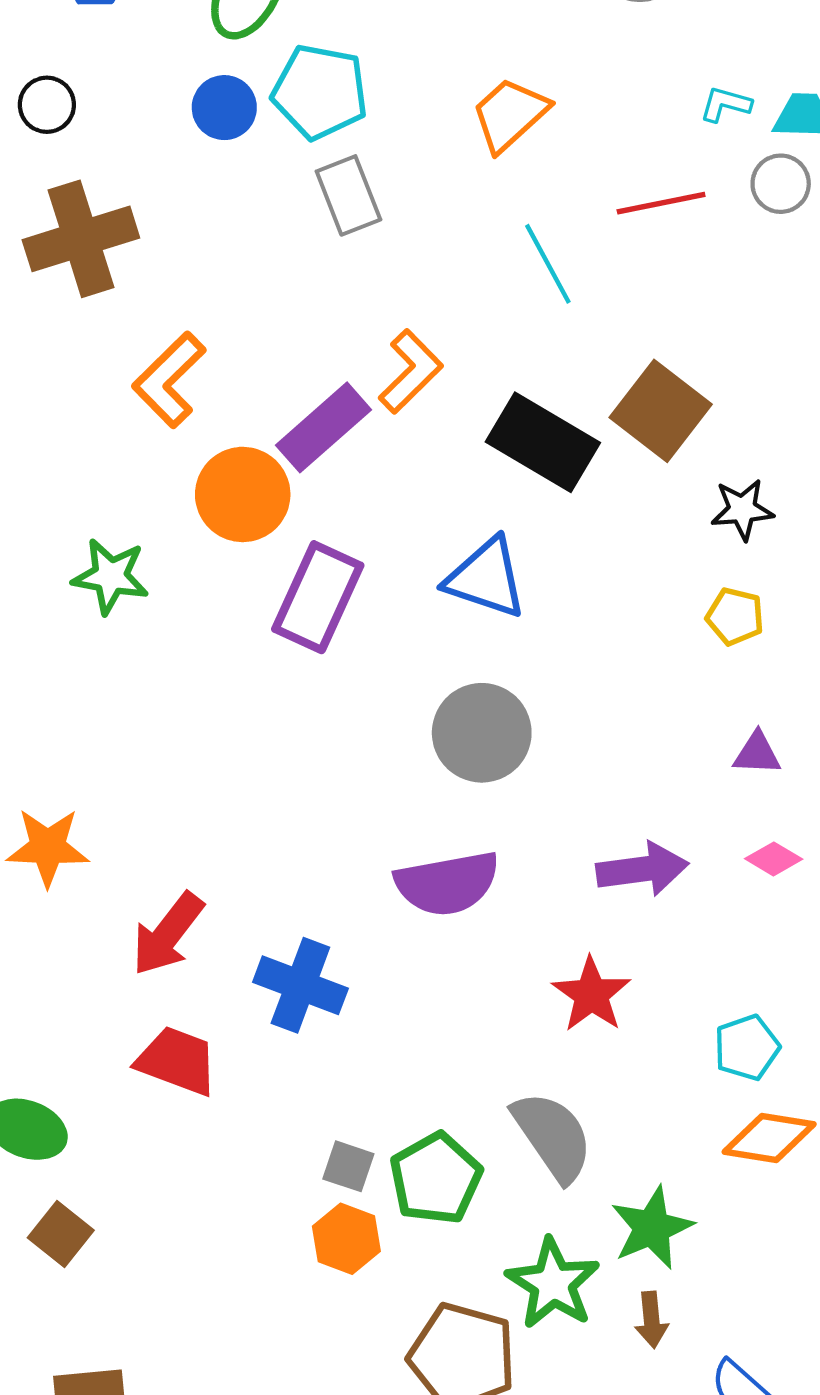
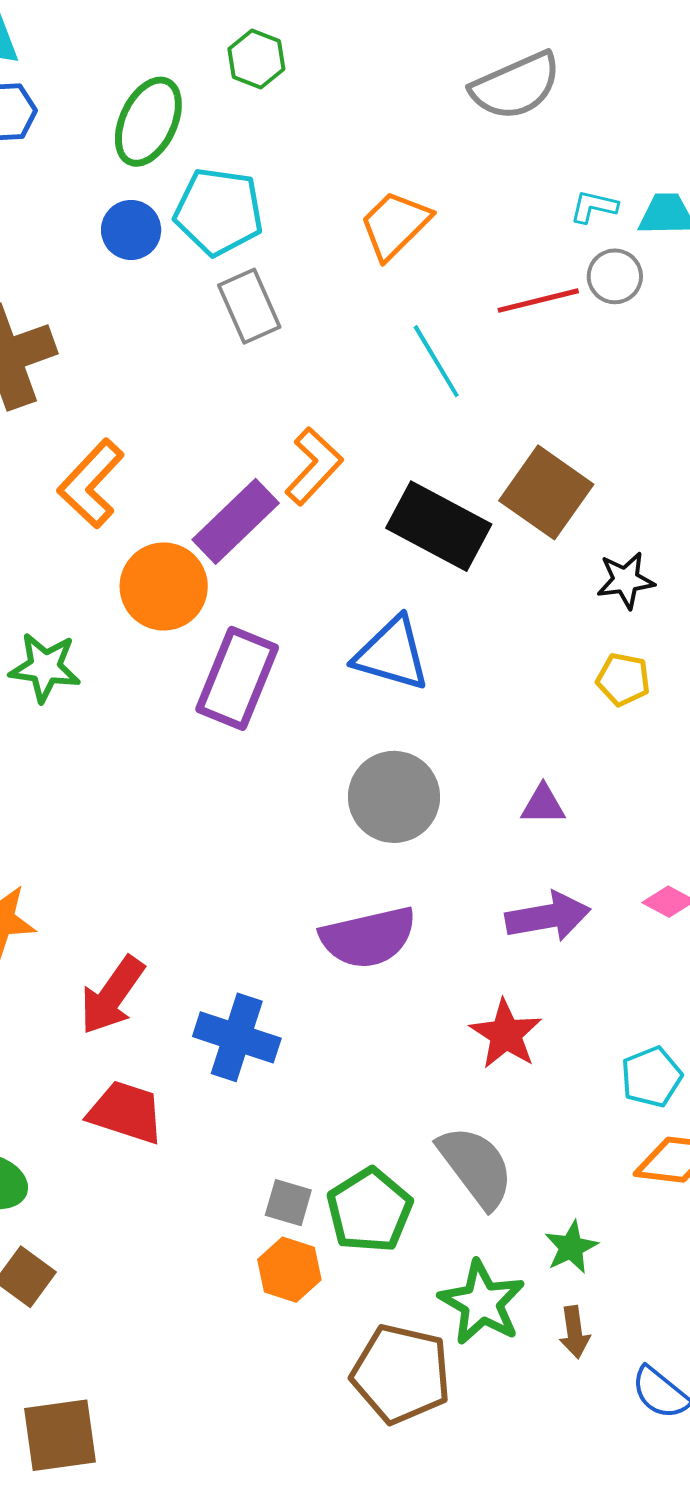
gray circle: (781, 184) -> (615, 276), moved
purple triangle: (757, 753) -> (543, 805), moved
green star: (652, 1228) -> (571, 1247), size x0.7

